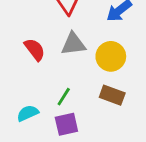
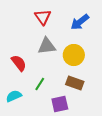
red semicircle: (35, 49) -> (19, 63), moved
purple square: (66, 124) -> (60, 104), moved

